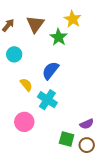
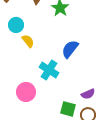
blue semicircle: (50, 71) -> (70, 49), moved
yellow semicircle: (26, 85) -> (28, 41), moved

